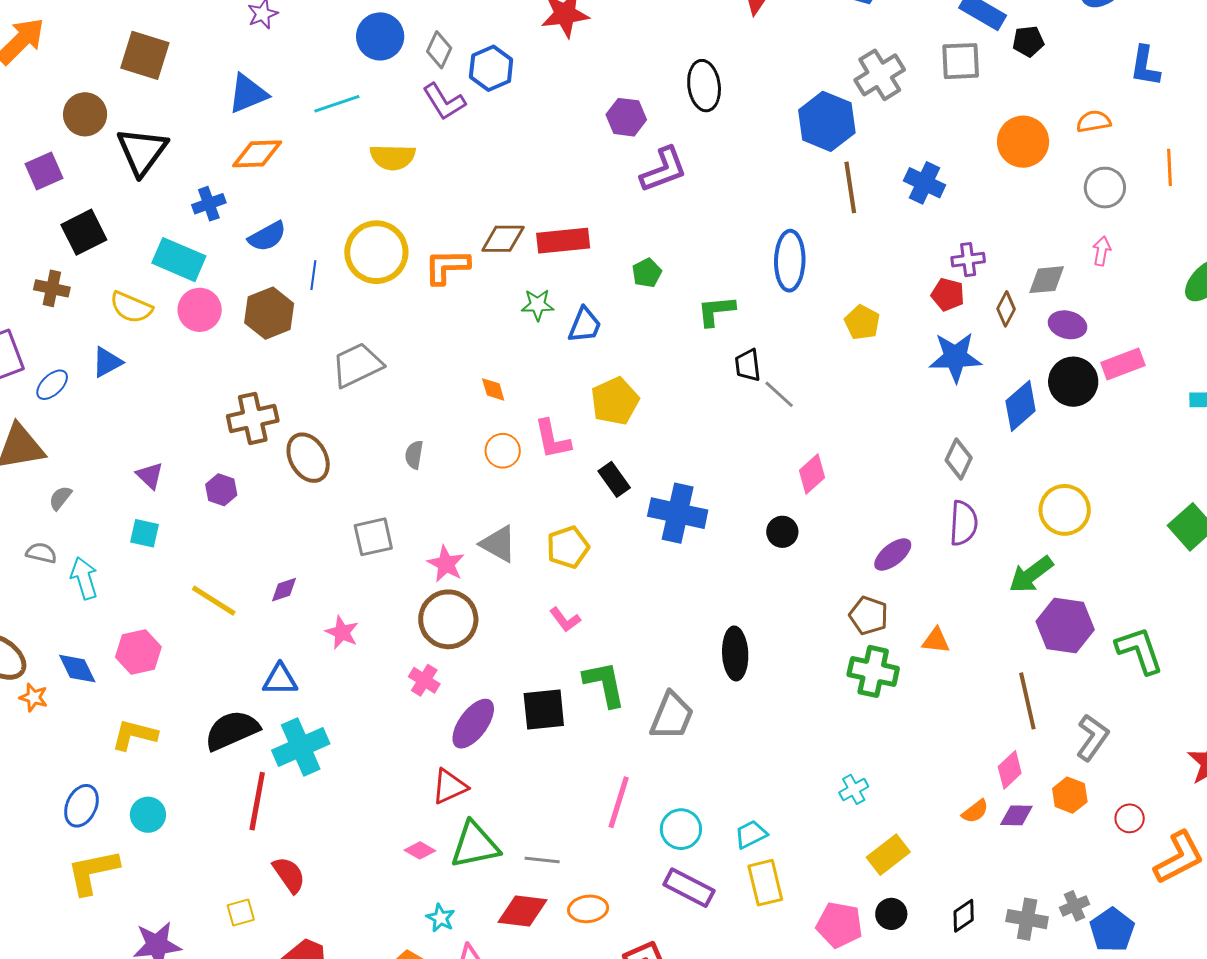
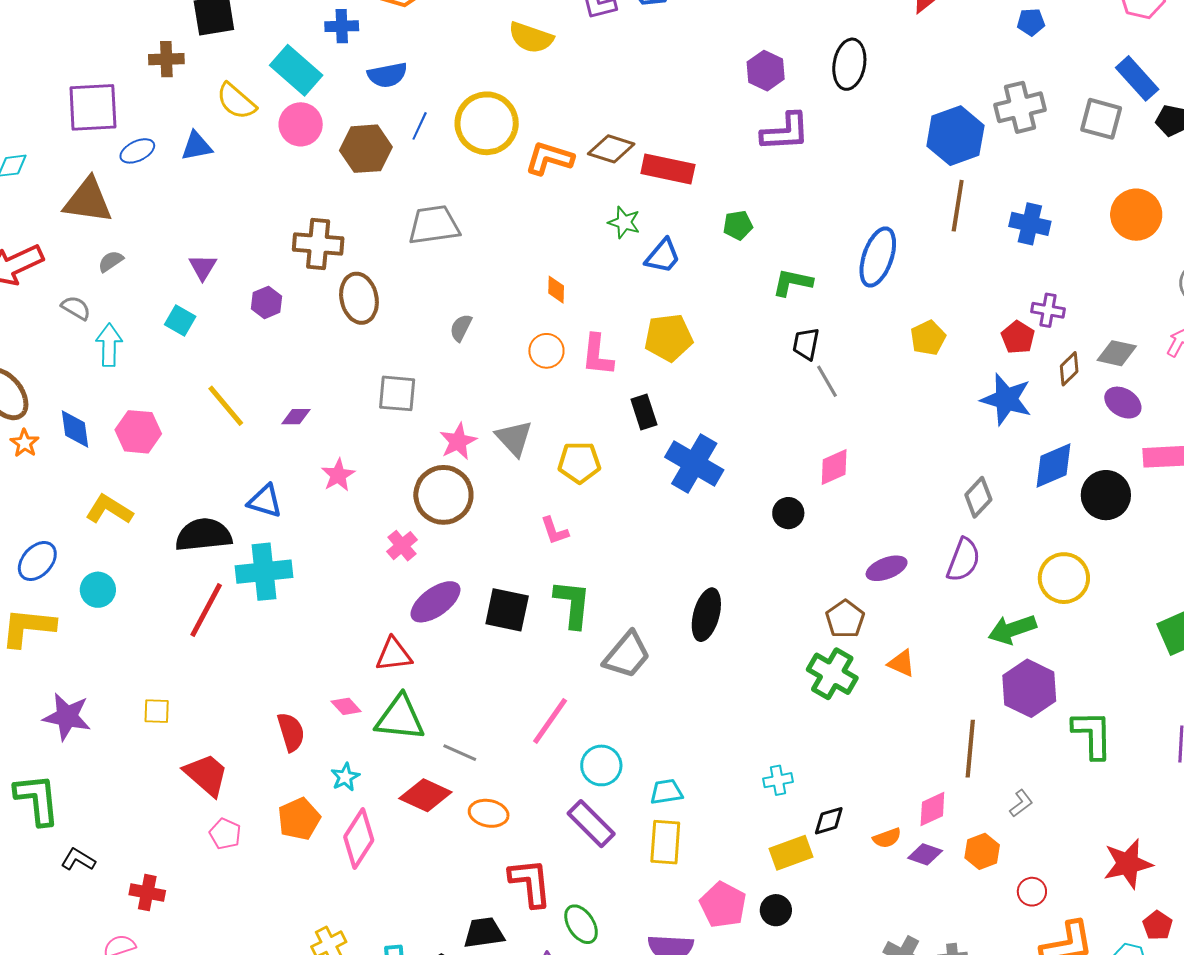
blue cross: (925, 183) -> (1030, 224), turned -30
brown cross: (52, 288) -> (166, 59), turned -32
black circle: (1073, 382) -> (1106, 495), moved
gray L-shape: (1092, 737) -> (1021, 803), size x0.6
red semicircle: (289, 875) -> (291, 732), moved
black diamond: (964, 916) -> (829, 821), moved

